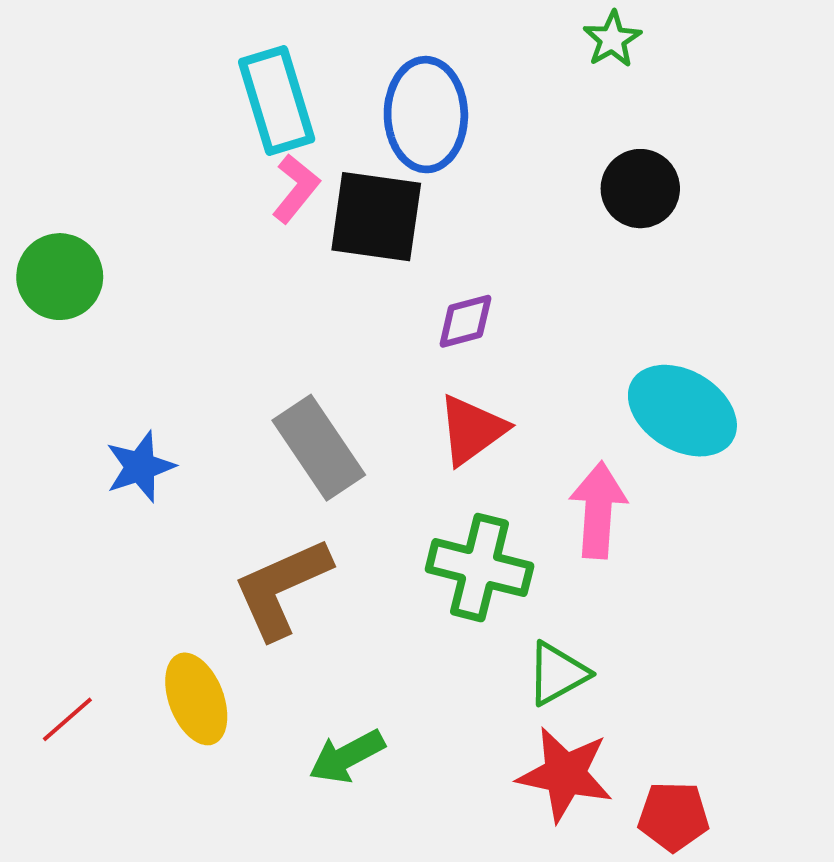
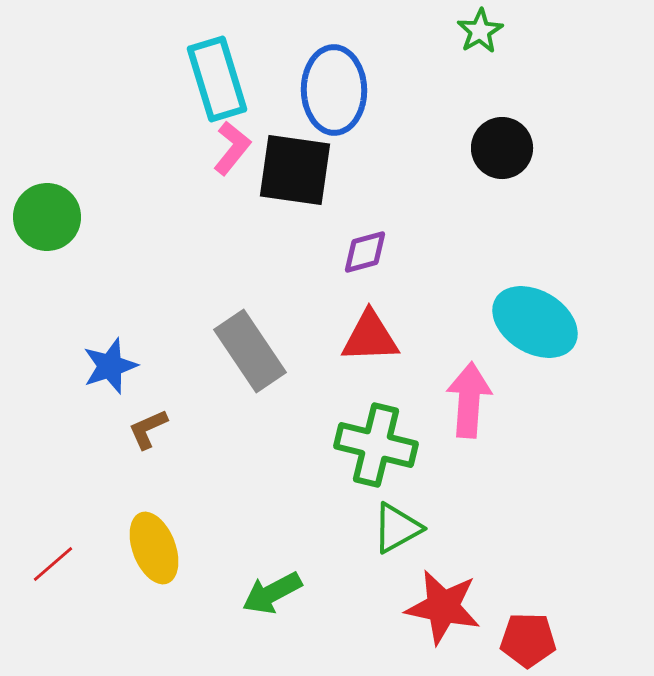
red triangle: (472, 430) -> (370, 337), turned 34
brown L-shape: (282, 588) -> (148, 429), moved, size x0.5
green triangle: (557, 673) -> (397, 528), moved

